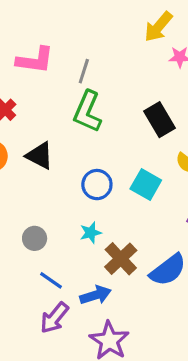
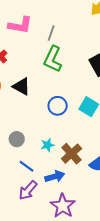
cyan star: (91, 233) -> (47, 145), moved

